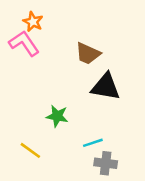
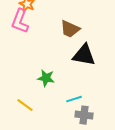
pink L-shape: (24, 43) -> (20, 21), turned -125

